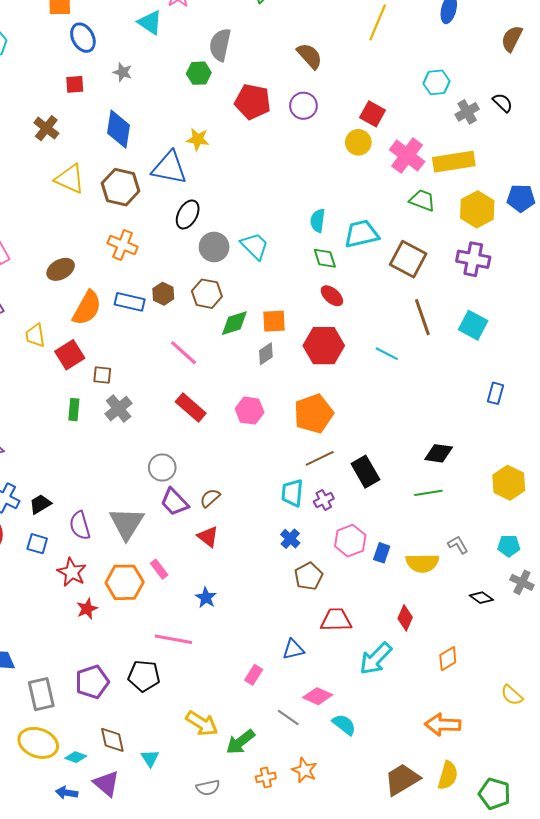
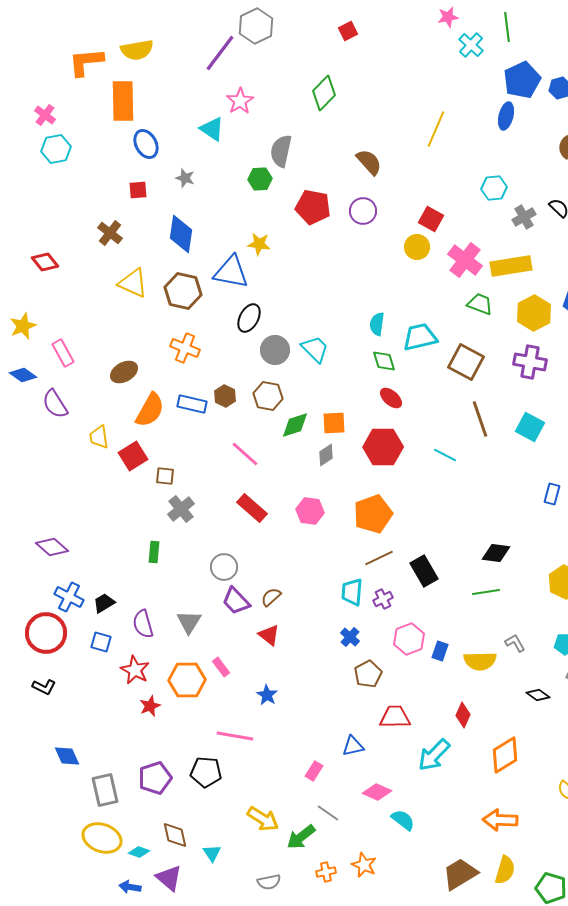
green rectangle: (74, 410) -> (154, 552), moved
gray triangle: (127, 523) -> (189, 622), size x0.7
orange diamond: (448, 659) -> (505, 755), size x1.5
gray line: (288, 717) -> (328, 813), moved

